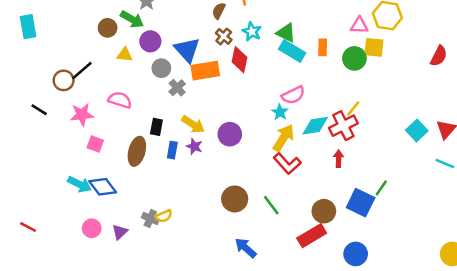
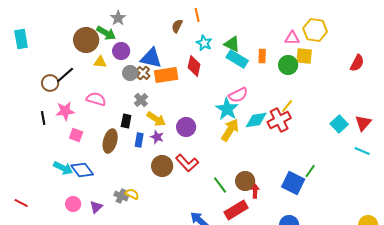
brown circle: (108, 28) -> (86, 40), size x1.6
brown cross: (224, 36) -> (143, 73), moved
blue triangle: (187, 50) -> (151, 58), turned -35
gray cross: (177, 88) -> (141, 100), moved
black line: (39, 110) -> (43, 118), moved, turned 48
cyan star: (280, 112) -> (227, 109), size x1.6
red arrow: (339, 159) -> (255, 191), moved
red L-shape: (287, 164) -> (187, 163), moved
brown circle: (235, 199) -> (162, 166), moved
brown circle: (324, 211) -> (245, 181), moved
yellow semicircle: (164, 216) -> (132, 194), turned -128
red rectangle: (312, 236) -> (236, 210), moved

